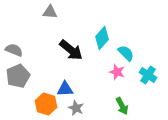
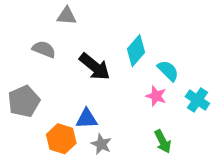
gray semicircle: (14, 50) -> (44, 49), moved

